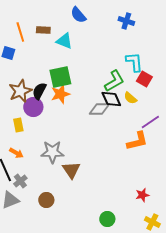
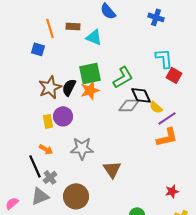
green L-shape: (114, 81) -> (123, 77), moved
yellow semicircle: (130, 98) -> (156, 107), moved
purple circle: (33, 107) -> (63, 116), moved
purple line: (150, 122) -> (167, 118), moved
brown triangle: (71, 170) -> (112, 169), moved
brown circle: (46, 200) -> (76, 196), size x1.6

